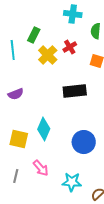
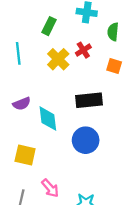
green rectangle: (34, 35) -> (49, 26), moved
cyan diamond: (44, 129) -> (48, 119), moved, turned -30
blue circle: (84, 142) -> (86, 140), moved

